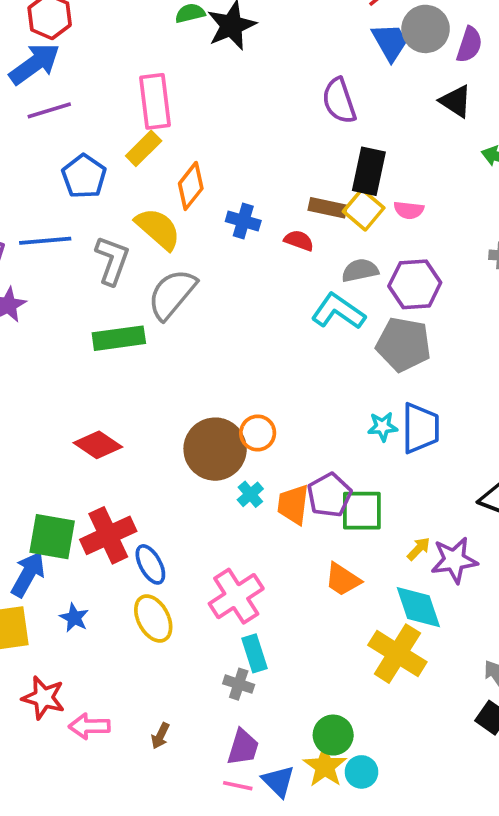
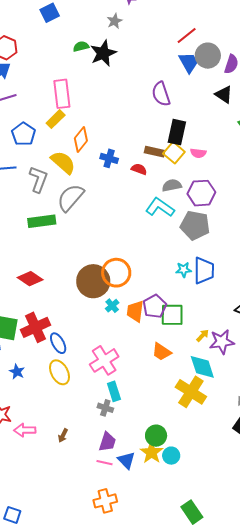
orange circle: (258, 433) -> (116, 273), size x1.5

